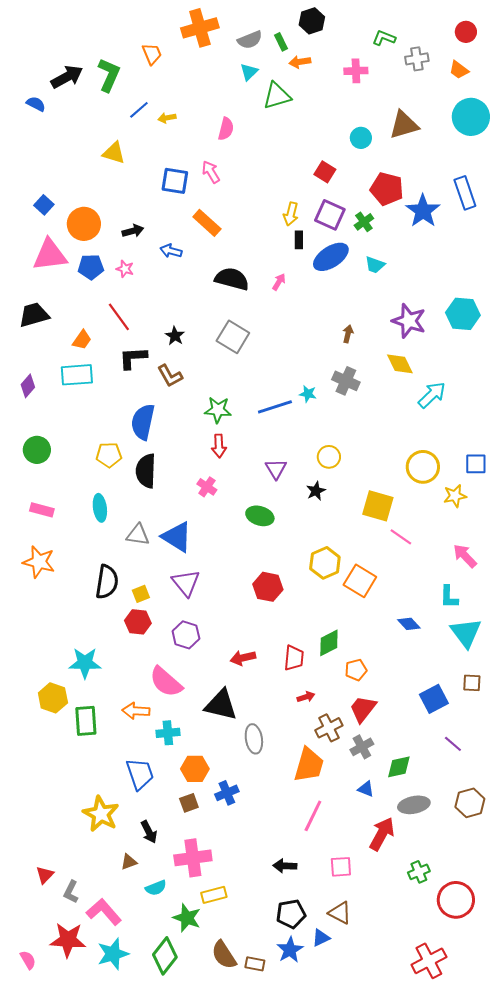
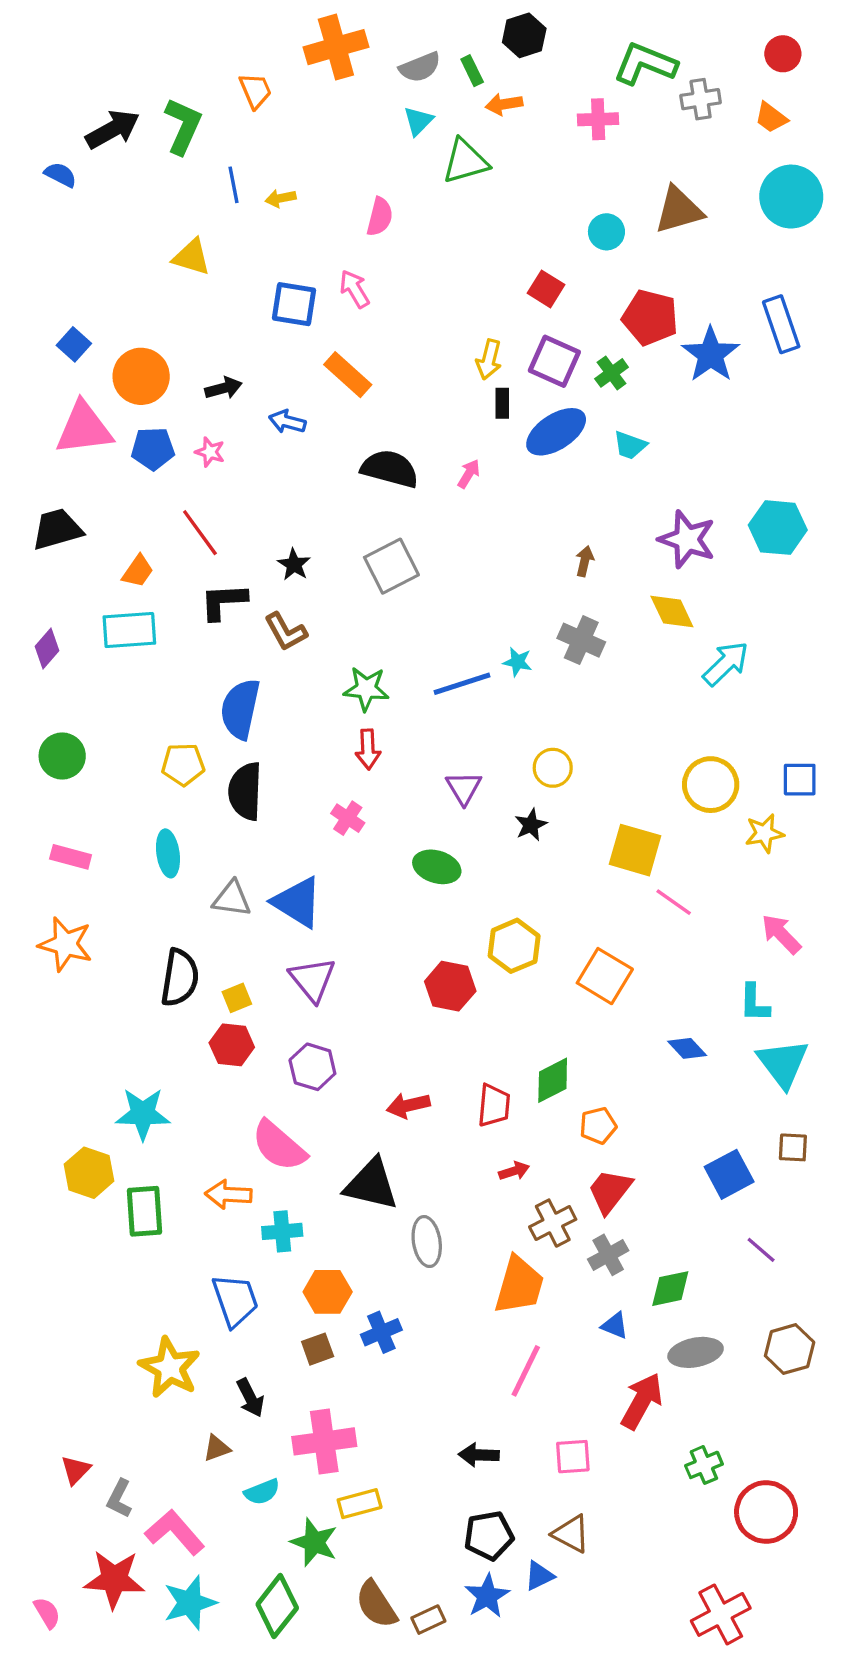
green L-shape: (384, 38) -> (645, 64), size x1.6
blue line: (139, 110) -> (234, 185), turned -60
gray square: (233, 337) -> (391, 566), turned 32
yellow hexagon: (325, 563) -> (514, 946), moved
brown rectangle: (255, 964) -> (428, 1620), turned -36

